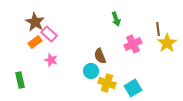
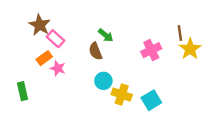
green arrow: (116, 19) -> (106, 35), moved, turned -32
orange rectangle: (35, 42) -> (44, 58), moved
brown semicircle: (100, 56) -> (95, 51), moved

